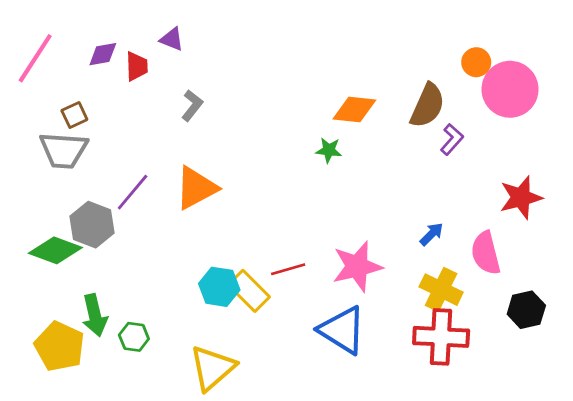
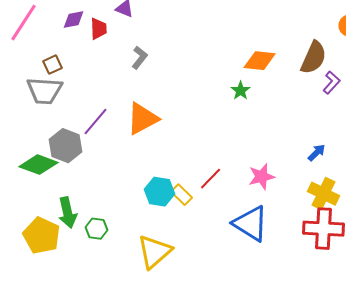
green star: (329, 150) -> (241, 91), turned 30
pink star: (357, 267) -> (262, 177), size x0.7
red line: (288, 269) -> (211, 179), turned -30
yellow rectangle: (249, 291) -> (182, 195), size x0.7

